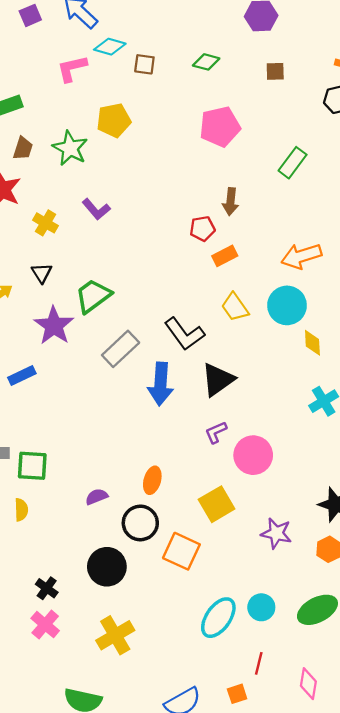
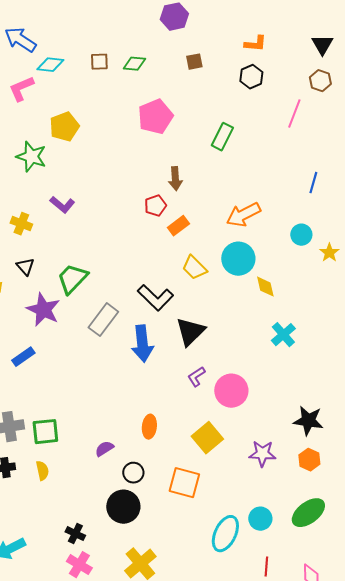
brown square: (144, 64) -> (99, 62), moved
black circle: (140, 523) -> (133, 473), moved, size x0.7

